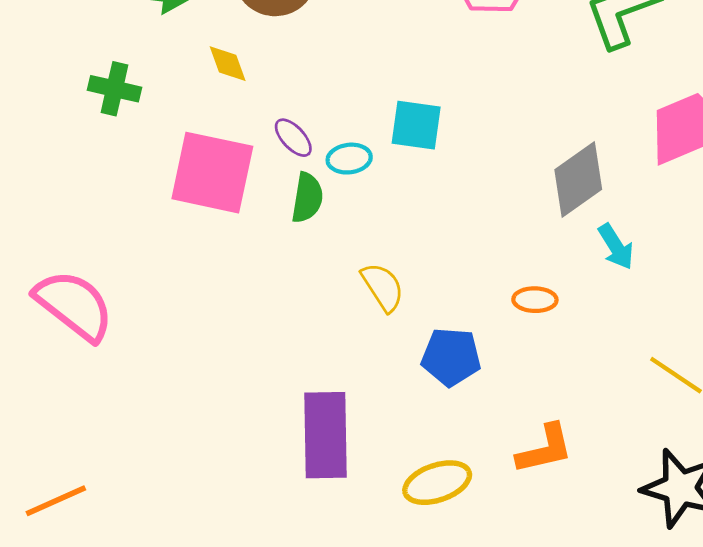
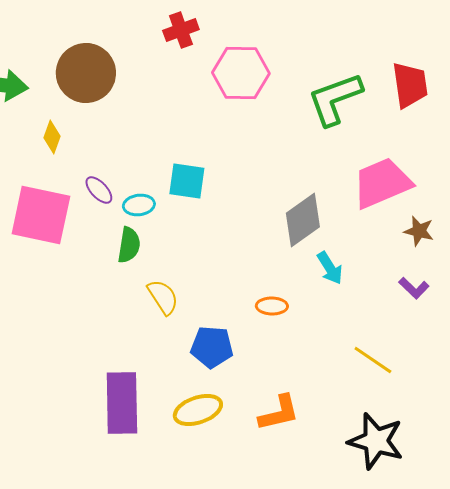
yellow diamond: (228, 64) -> (52, 137), turned 40
green semicircle: (307, 198) -> (129, 245), moved
yellow ellipse: (437, 483) -> (198, 410), moved

